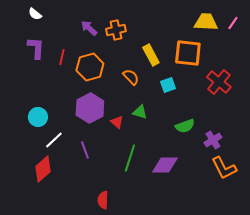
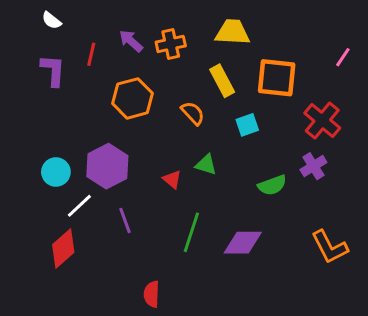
yellow trapezoid: (206, 22) -> (233, 32), moved
pink line: (233, 23) -> (343, 57), moved
red line: (62, 57) -> (91, 54), moved
purple hexagon: (90, 108) -> (107, 166), moved
purple cross: (213, 140) -> (313, 166), moved

